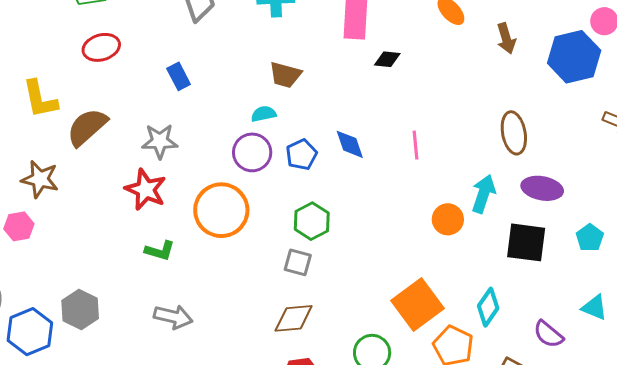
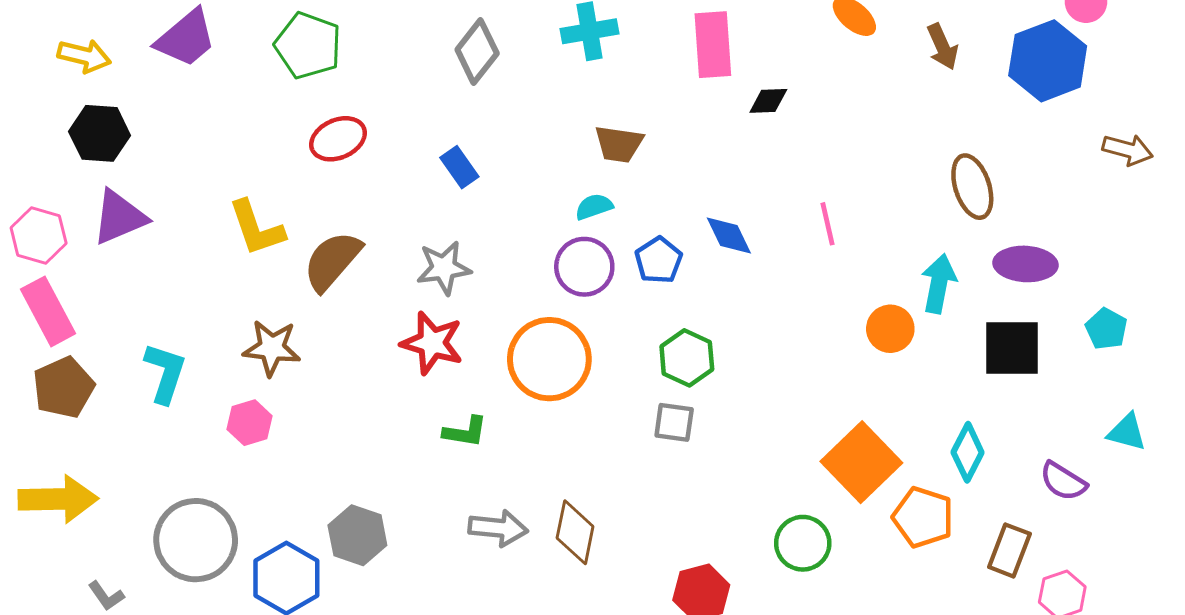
brown diamond: (294, 318) -> (575, 532), moved, turned -66

